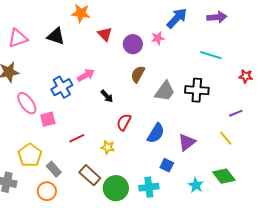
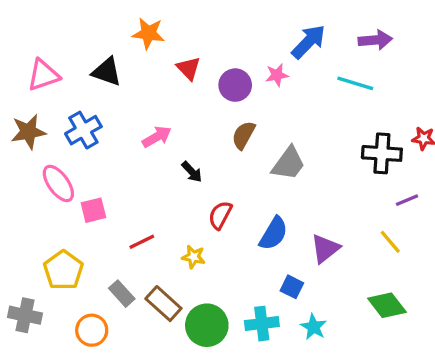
cyan line: (211, 55) -> (355, 83), moved
blue cross: (62, 87) -> (83, 130), moved
black cross: (197, 90) -> (382, 153), moved
gray rectangle: (54, 169) -> (122, 294), moved
cyan star: (196, 185) -> (314, 327), moved

